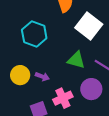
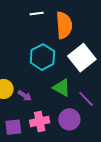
cyan hexagon: (34, 34) -> (42, 57), moved

